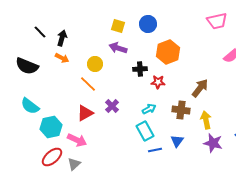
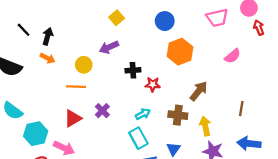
blue circle: (148, 24) -> (165, 21), moved
yellow square: (118, 26) -> (117, 18), moved, turned 32
purple arrow: (118, 48) -> (109, 47), turned -42
orange hexagon: (168, 52) -> (180, 52), moved
orange line: (88, 84) -> (76, 87), turned -42

